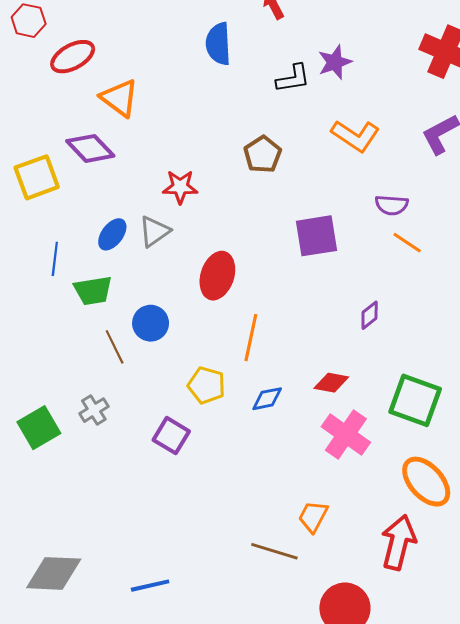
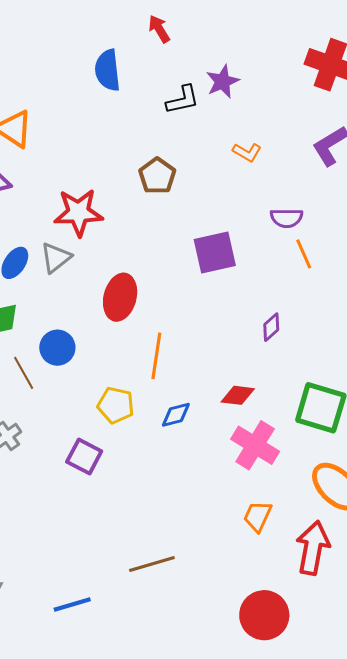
orange L-shape: (355, 136) -> (247, 152), size x0.6
red star: (180, 187) -> (78, 212), size x1.4
orange line: (407, 243) -> (304, 254), turned 36
orange trapezoid: (313, 517) -> (258, 516), moved
brown line: (274, 551) -> (152, 564), moved, turned -30

